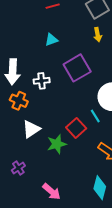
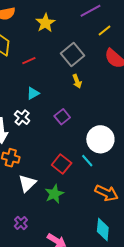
purple square: (77, 68) -> (62, 117), size x0.6
white cross: (42, 81) -> (22, 117), moved, turned -35
red square: (76, 128) -> (62, 164), moved

